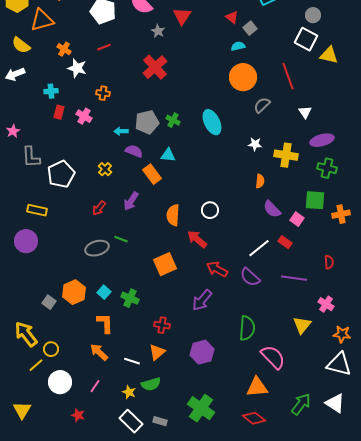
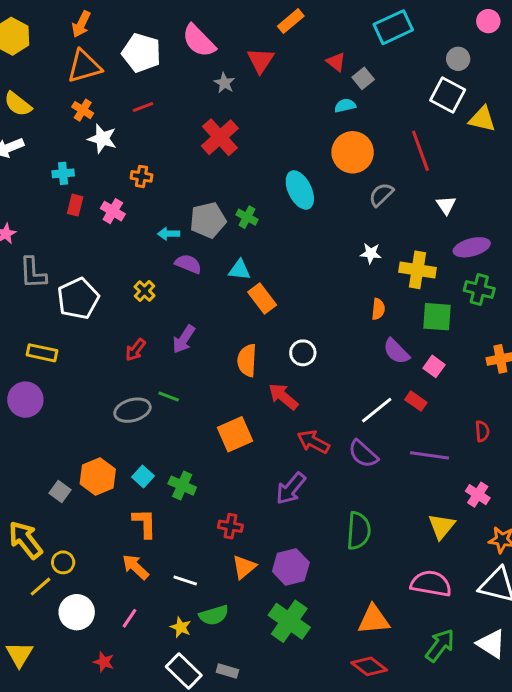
orange triangle: (42, 20) -> (84, 66), moved
cyan ellipse: (212, 122) -> (300, 190), moved
orange rectangle: (152, 174) -> (262, 299), moved
green square: (315, 200) -> (437, 317), moved
orange triangle: (157, 352) -> (244, 567), moved
pink semicircle: (273, 357) -> (431, 584), moved, turned -36
green cross: (201, 408) -> (289, 621), moved

